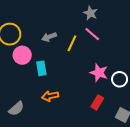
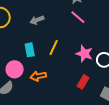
yellow line: (72, 43) -> (54, 48), moved
pink circle: (22, 55) -> (15, 69), moved

